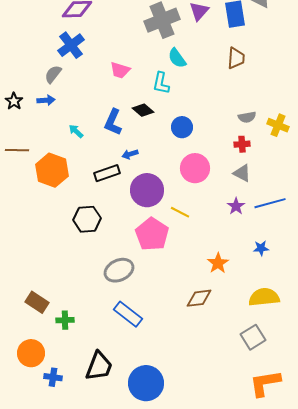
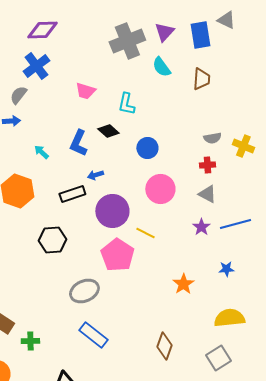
cyan semicircle: (177, 58) -> (161, 67), moved
brown diamond: (199, 298) -> (164, 346), moved, turned -64

